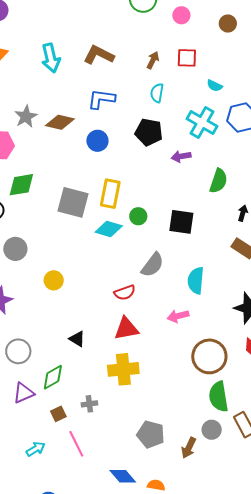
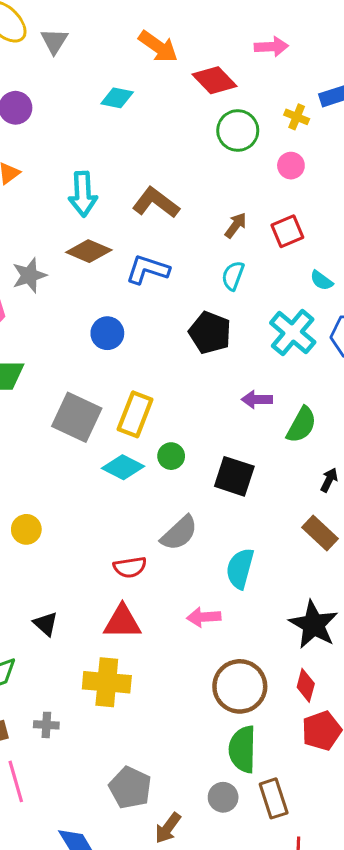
red square: (187, 58) -> (287, 231), turned -35
brown diamond: (60, 122) -> (89, 251), moved
blue circle: (97, 141) -> (107, 333), moved
purple arrow: (181, 156) -> (257, 399), moved
brown arrow: (189, 448) -> (168, 828), moved

